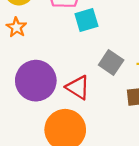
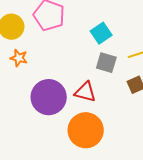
cyan square: (86, 20) -> (101, 33), moved

